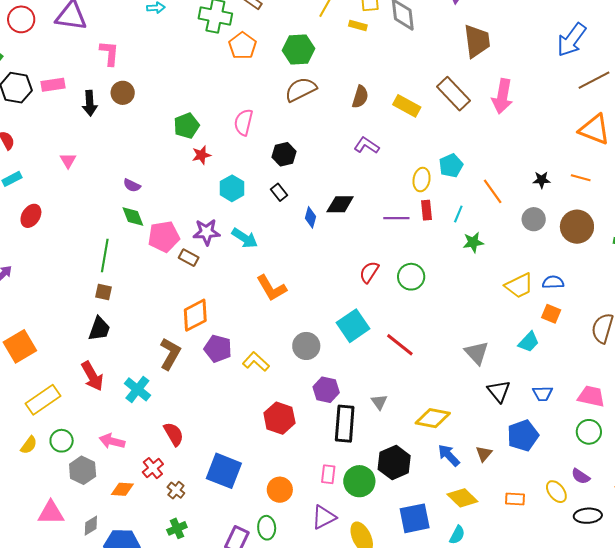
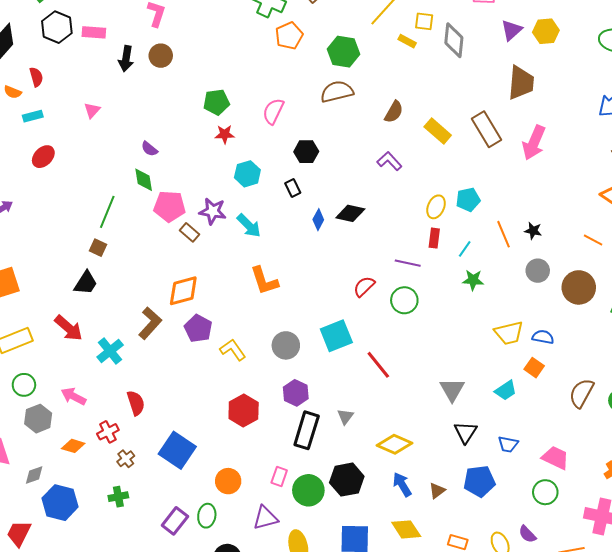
black star: (542, 180) -> (533, 231), moved
purple line: (396, 218) -> (408, 263), moved
red arrow: (92, 376) -> (69, 328), turned -32

